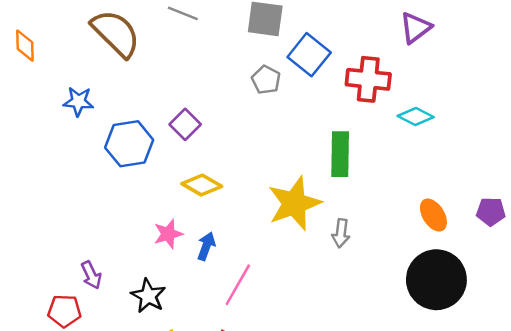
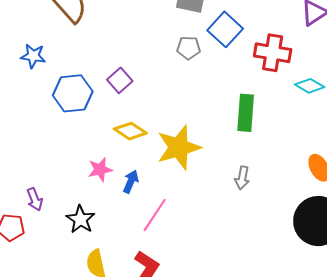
gray pentagon: (266, 80) -> (189, 48), turned -30
yellow star: (294, 203) -> (179, 147), moved

